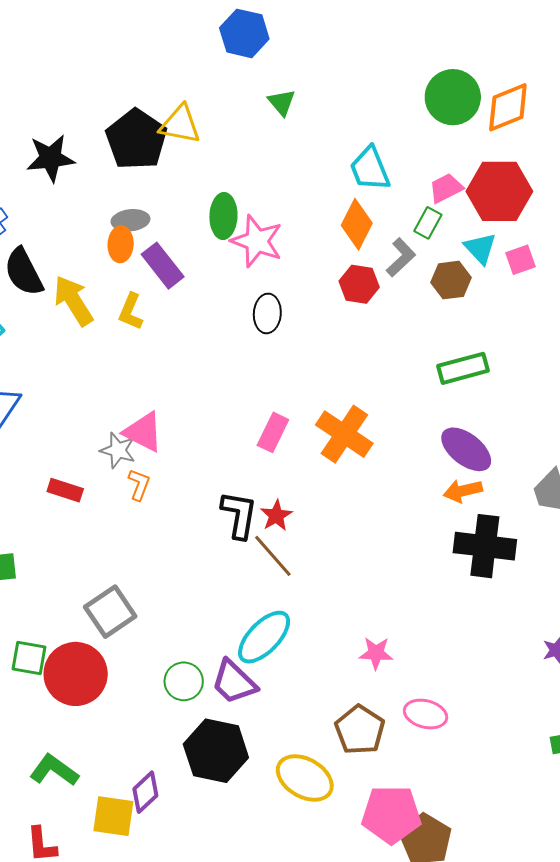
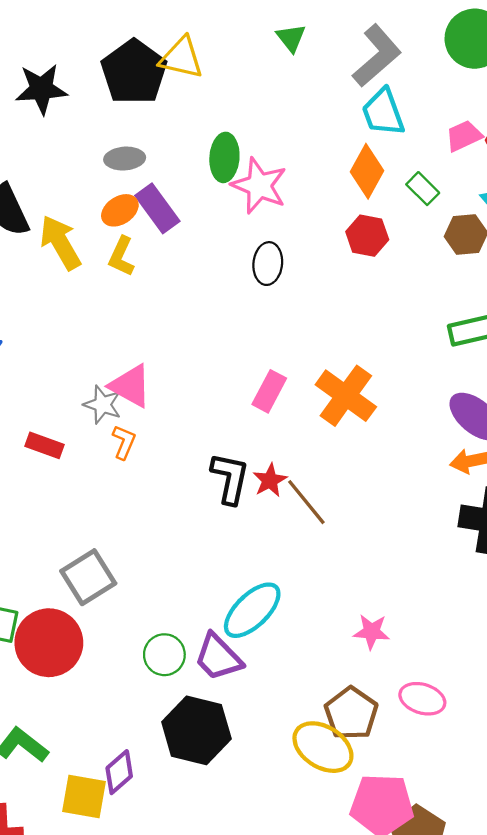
green rectangle: (428, 223) -> (423, 189), moved, turned -76
orange ellipse: (121, 244) -> (120, 210), moved, turned 52
gray L-shape: (401, 257) -> (377, 56), moved, size x1.5
brown line: (273, 556) -> (306, 502), moved
yellow ellipse: (305, 778) -> (323, 747), moved

